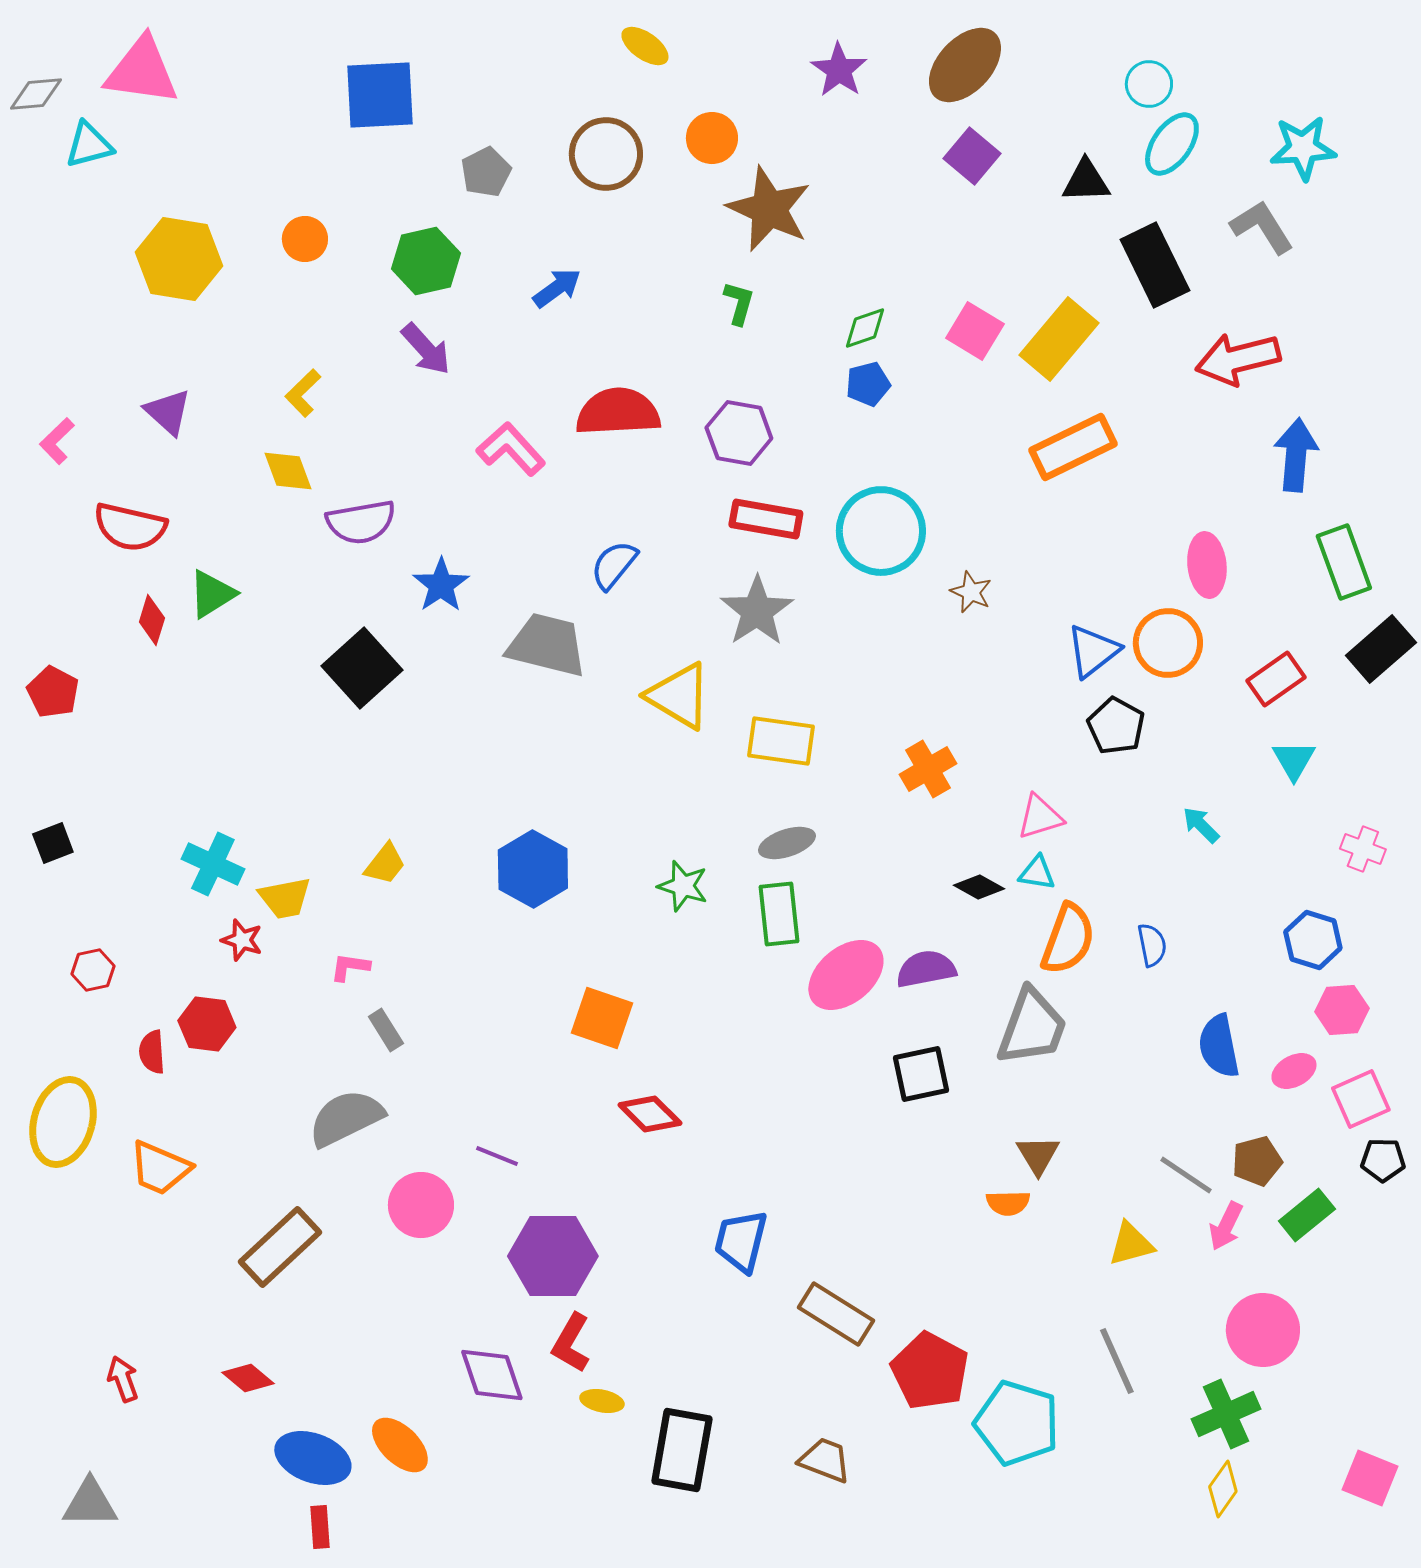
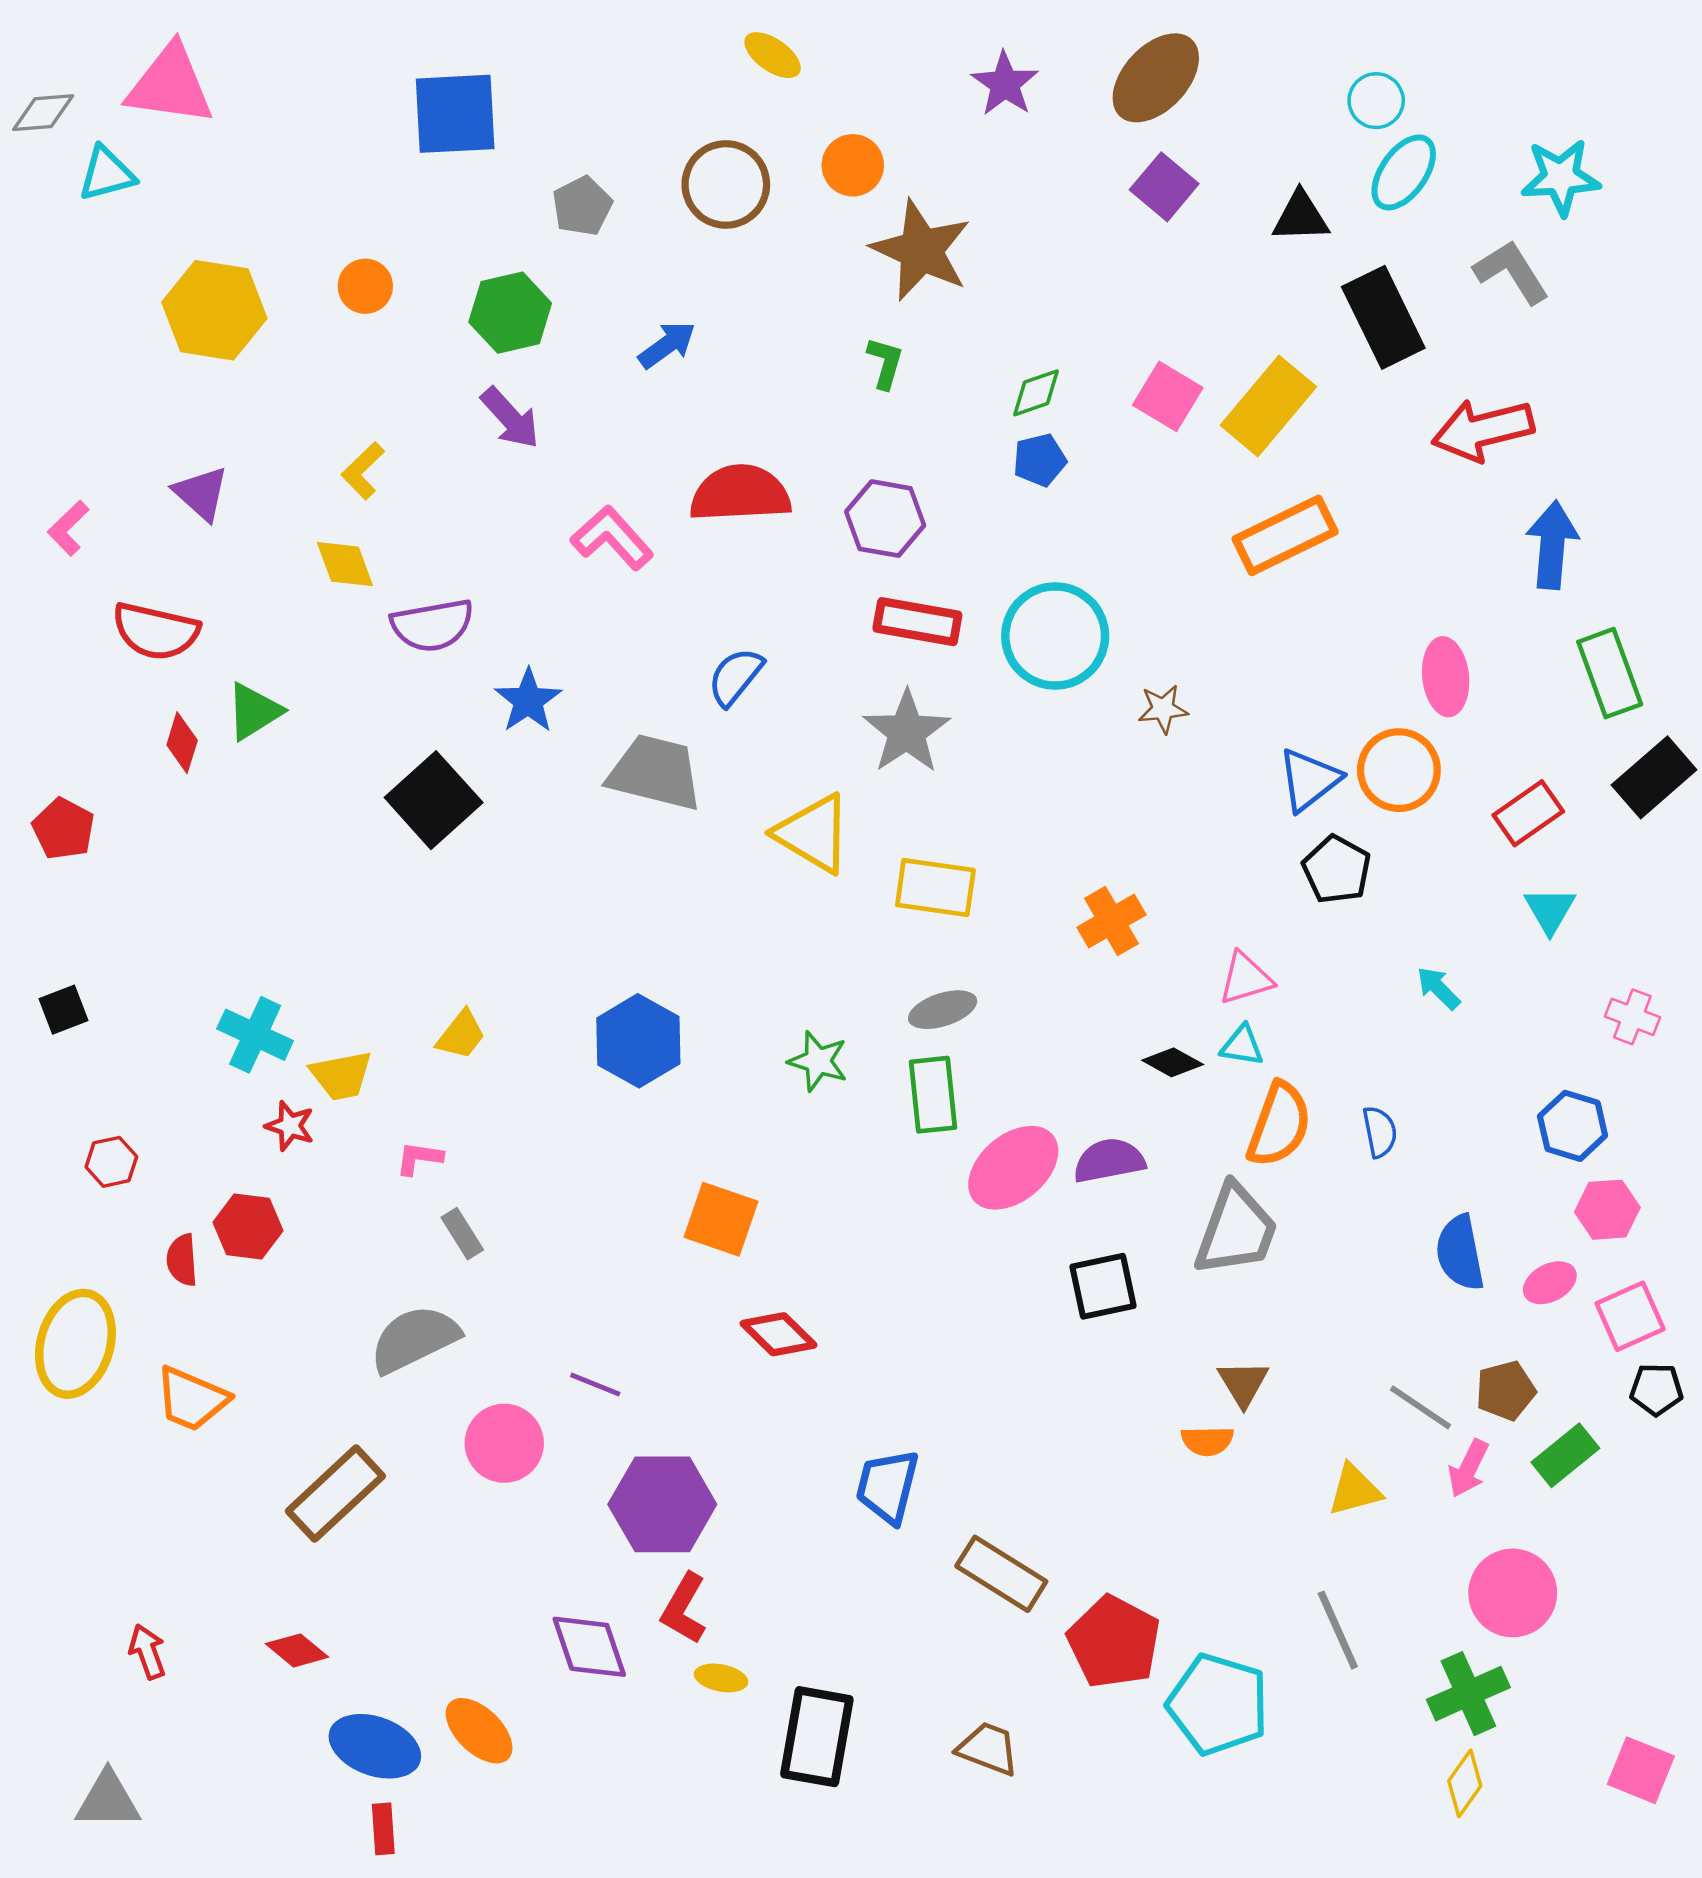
brown star: (971, 592) -> (1163, 709), turned -30

